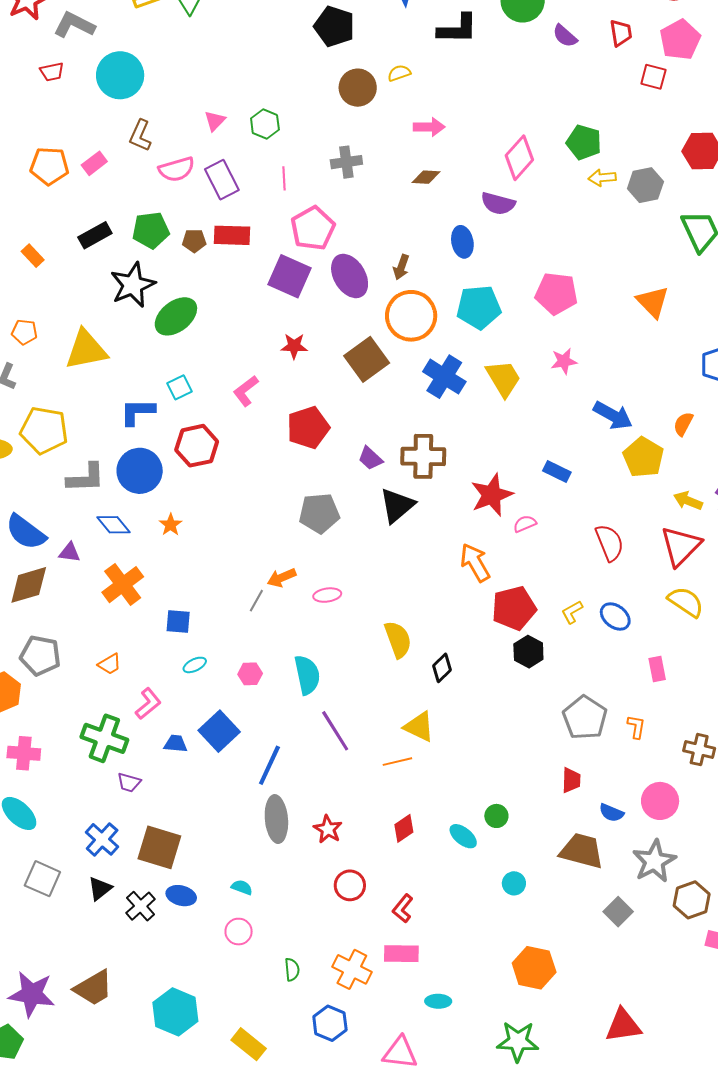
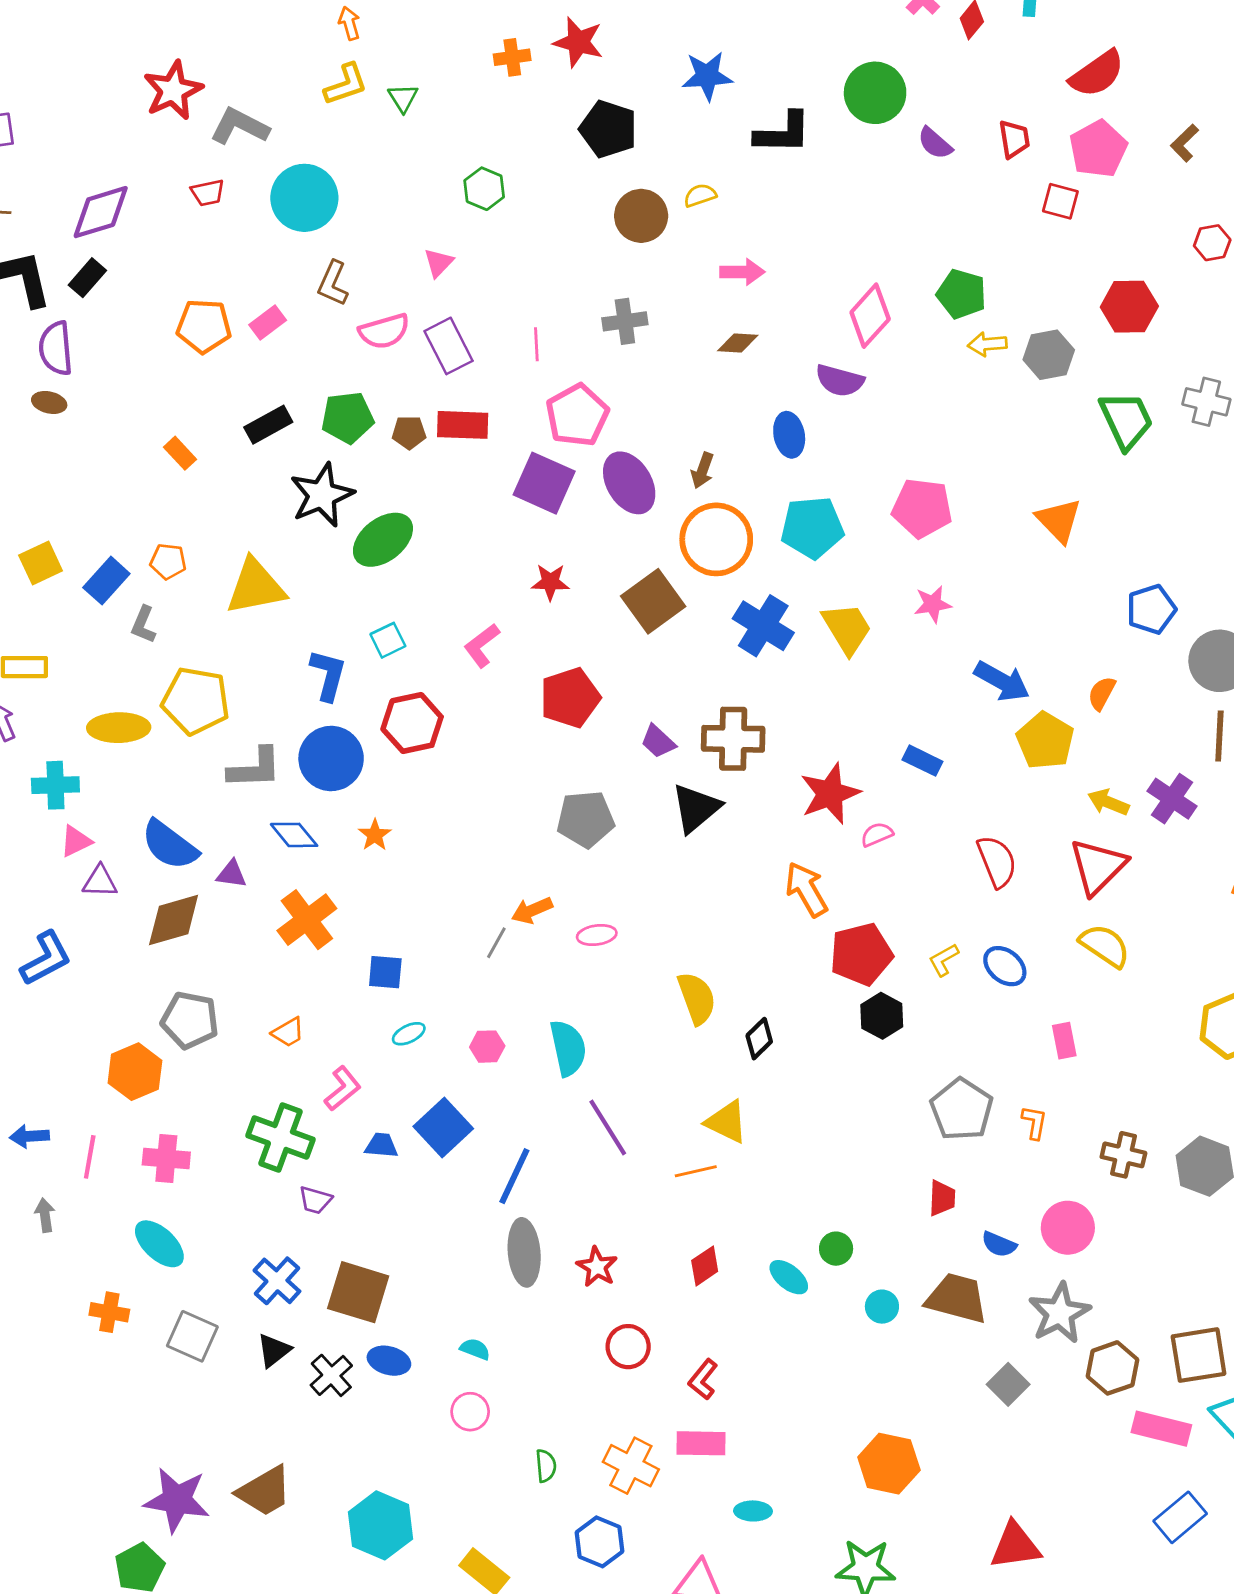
green hexagon: (265, 124) -> (484, 189), moved
blue L-shape: (137, 412) -> (328, 675), turned 105
cyan circle: (514, 883) -> (882, 1307), moved

